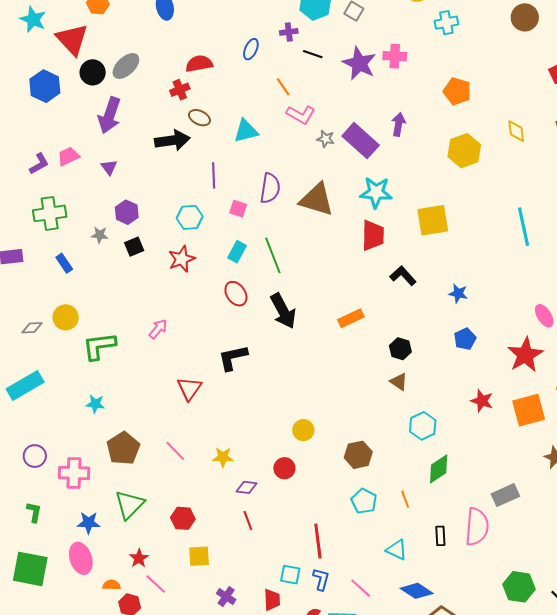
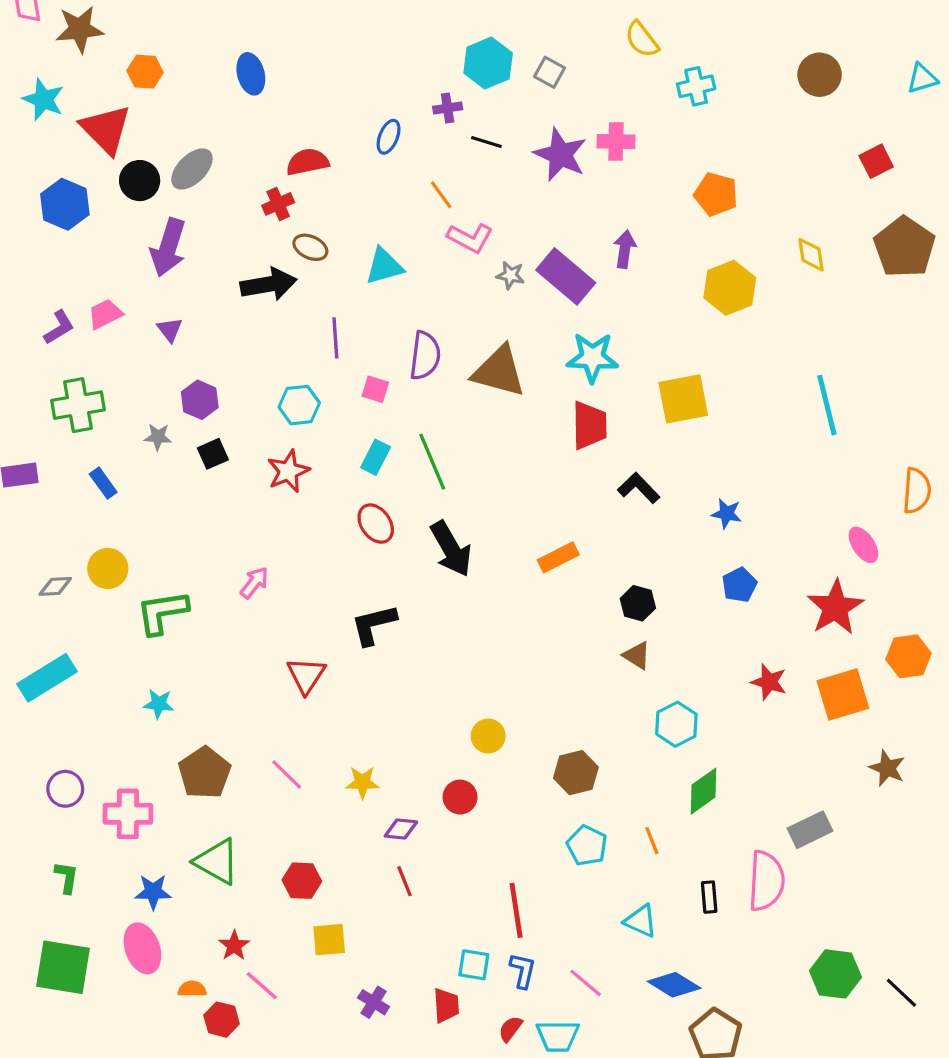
green triangle: (129, 505) -> (217, 861), turned -44

